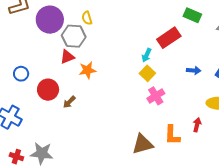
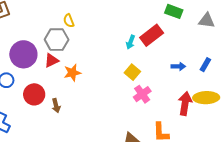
purple circle: (50, 20) -> (23, 54), moved
cyan arrow: (147, 55) -> (131, 42), moved
brown arrow: (69, 102) -> (56, 106), turned -56
red arrow: (197, 125) -> (185, 103), moved, size x1.6

